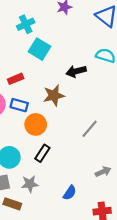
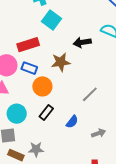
red rectangle: (16, 79) -> (28, 45), size x1.5
gray star: (30, 184) -> (36, 149), moved
blue semicircle: (70, 193) -> (72, 122), moved

